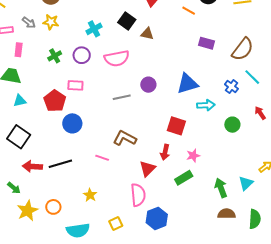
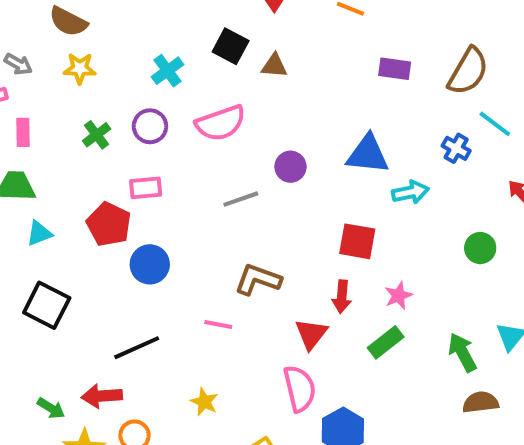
gray arrow: (29, 22) -> (18, 64), moved
blue triangle: (187, 84) -> (368, 154), turned 30
green circle: (232, 125) -> (480, 248), moved
red arrow: (32, 166) -> (102, 396), moved

